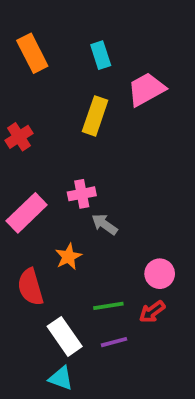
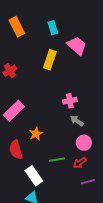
pink trapezoid: (146, 89) -> (77, 46), turned 70
pink cross: (82, 194) -> (70, 101), moved
gray arrow: (105, 224) -> (77, 121), moved
purple line: (114, 342) -> (88, 182), moved

